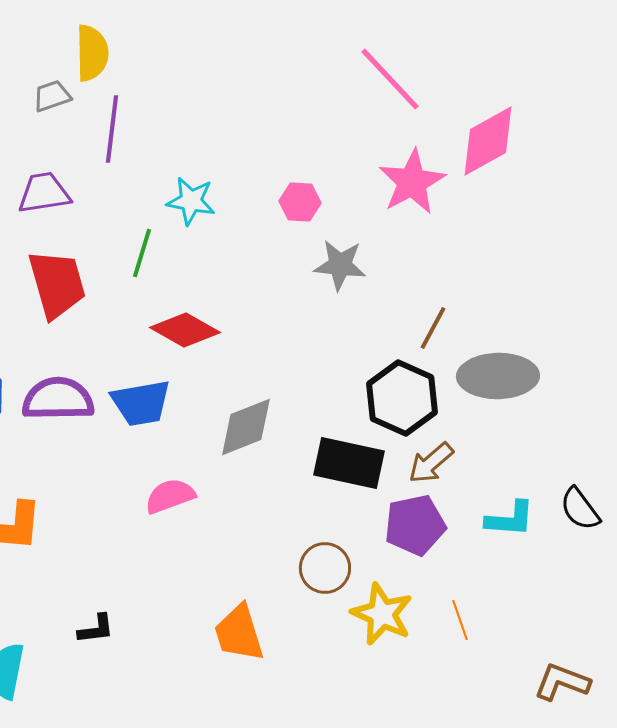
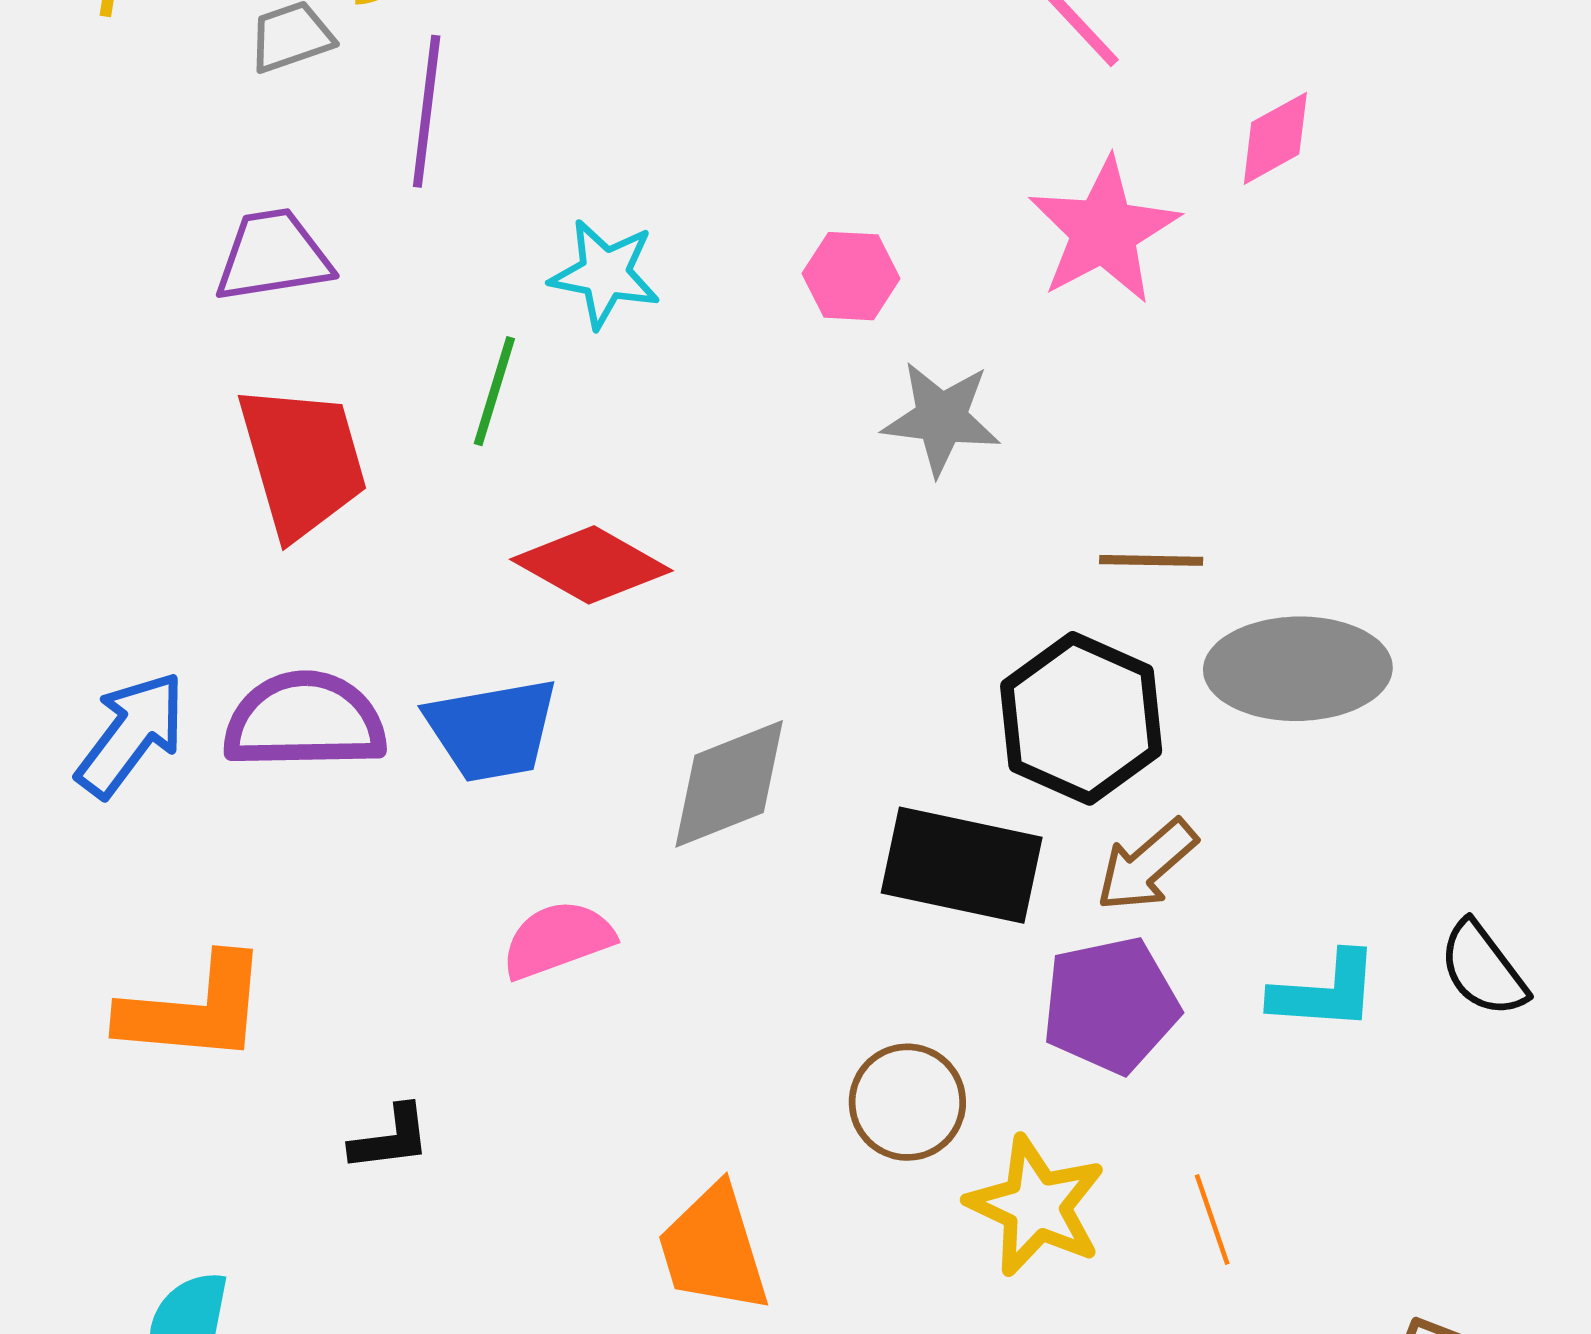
pink diamond: (488, 141) -> (1275, 138), size x0.6
brown line: (433, 328) -> (1151, 560), turned 63
black L-shape: (96, 629) -> (390, 1138), moved

